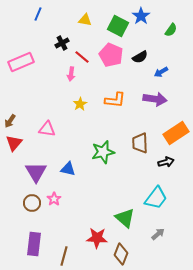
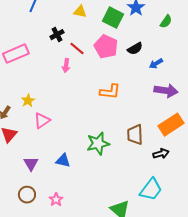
purple arrow: (155, 99) -> (166, 91), moved
yellow star: (80, 104) -> (28, 101), moved
pink triangle: (47, 129) -> (42, 121), turned -42
purple triangle: (36, 172) -> (31, 164), size x0.7
pink star: (54, 199) -> (56, 200), moved

